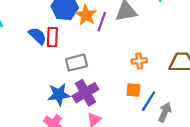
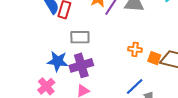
orange square: (133, 90) -> (154, 58), moved

